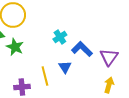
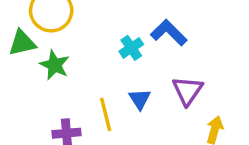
blue L-shape: (82, 49) -> (169, 33), moved
purple triangle: (109, 57) -> (187, 91), moved

